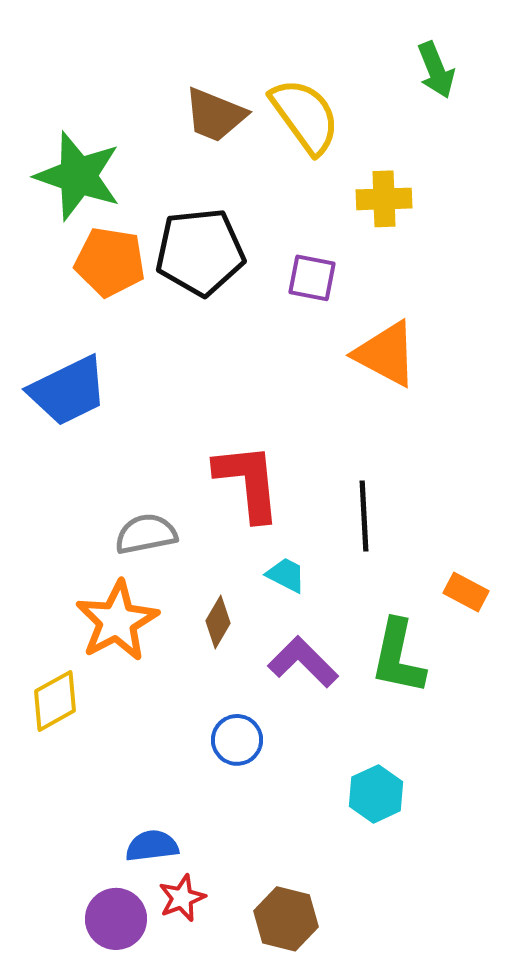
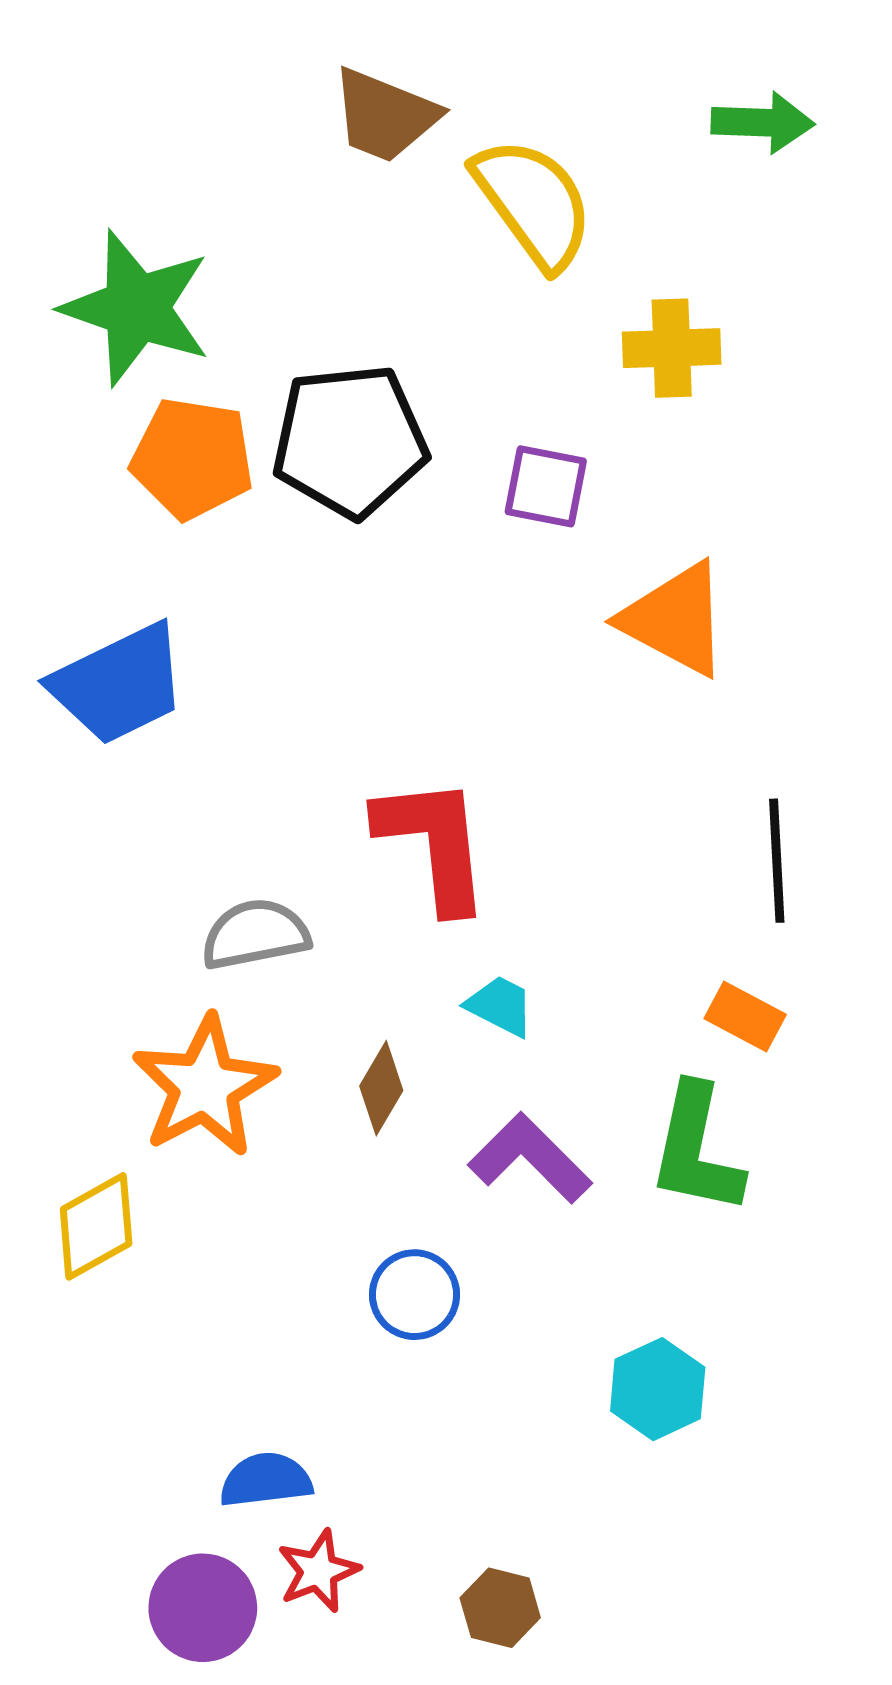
green arrow: (436, 70) -> (763, 122), turned -66
brown trapezoid: (215, 115) -> (385, 115), moved
black line: (364, 516) -> (777, 861), moved
orange rectangle: (466, 592) -> (745, 1016), moved
brown hexagon: (286, 919) -> (500, 1608), size x0.7

